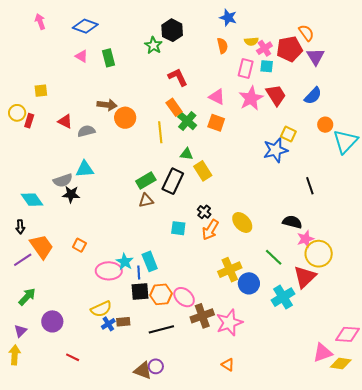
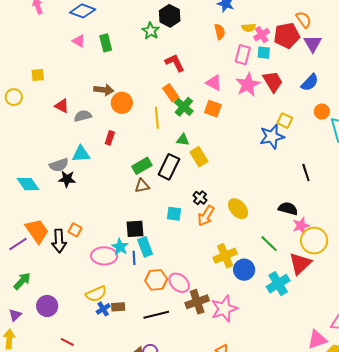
red rectangle: (29, 121) -> (110, 138), moved
black arrow: (20, 227) -> (59, 241), moved, size x1.6
black square: (140, 292) -> (135, 229), moved

